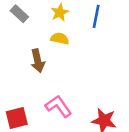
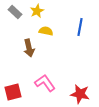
yellow star: (60, 12) -> (37, 11), moved
blue line: (96, 16) -> (80, 27), moved

